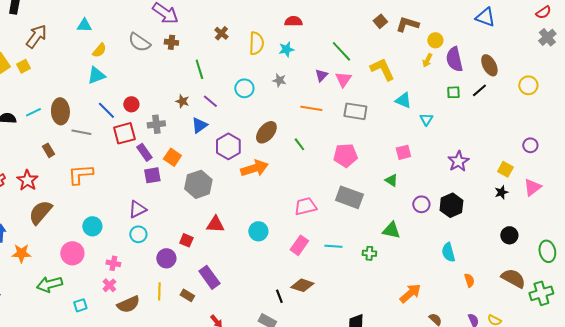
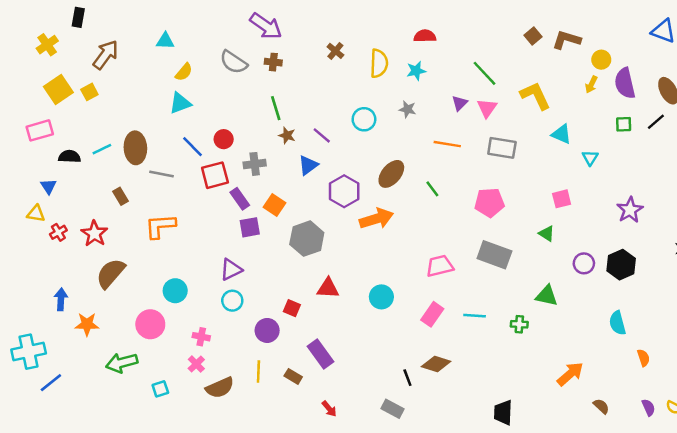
green line: (199, 69) -> (276, 108), moved

